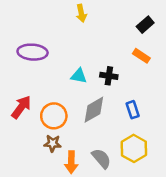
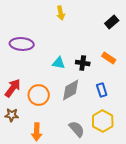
orange rectangle: (141, 56) -> (109, 58), moved
brown star: (53, 143) -> (12, 115), moved
orange arrow: (71, 162) -> (37, 132), moved

